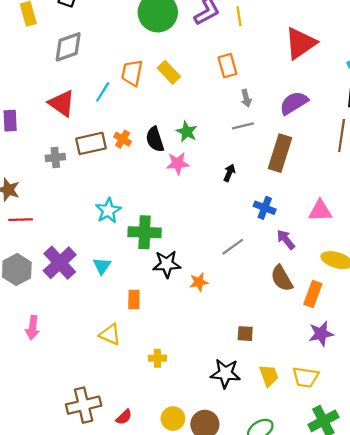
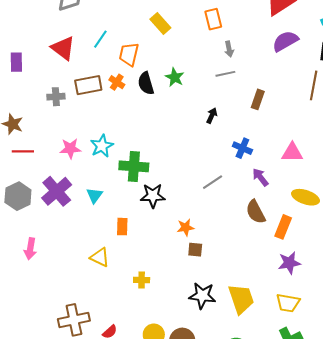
orange trapezoid: (132, 73) -> (129, 54), moved
purple semicircle: (294, 103) -> (285, 41), moved
brown rectangle: (280, 153) -> (258, 99), size x0.6
pink star: (178, 163) -> (70, 149), moved
orange star: (199, 282) -> (186, 227), moved
brown square: (245, 334) -> (195, 250), moved
yellow trapezoid: (269, 376) -> (241, 299), size x1.5
yellow trapezoid: (306, 377) -> (288, 303), moved

